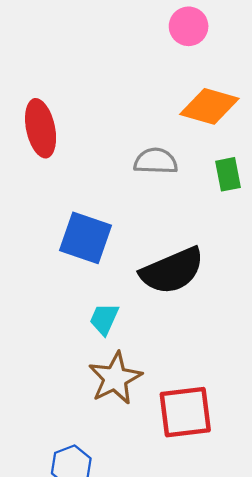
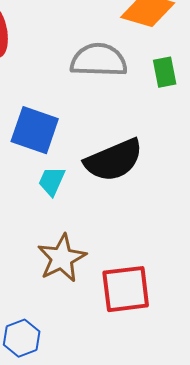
gray semicircle: (156, 161) -> (99, 60), size x1.4
cyan trapezoid: (104, 319) -> (52, 181), moved

